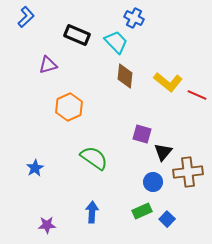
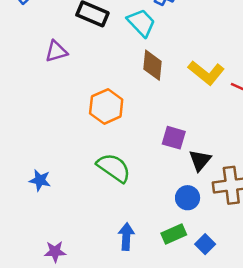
orange hexagon: (69, 107) -> (106, 106), moved
blue star: (35, 168) -> (40, 180), turned -30
blue arrow: (92, 212) -> (126, 237), moved

